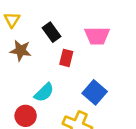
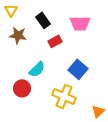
red rectangle: (66, 58) -> (55, 41), turned 48

